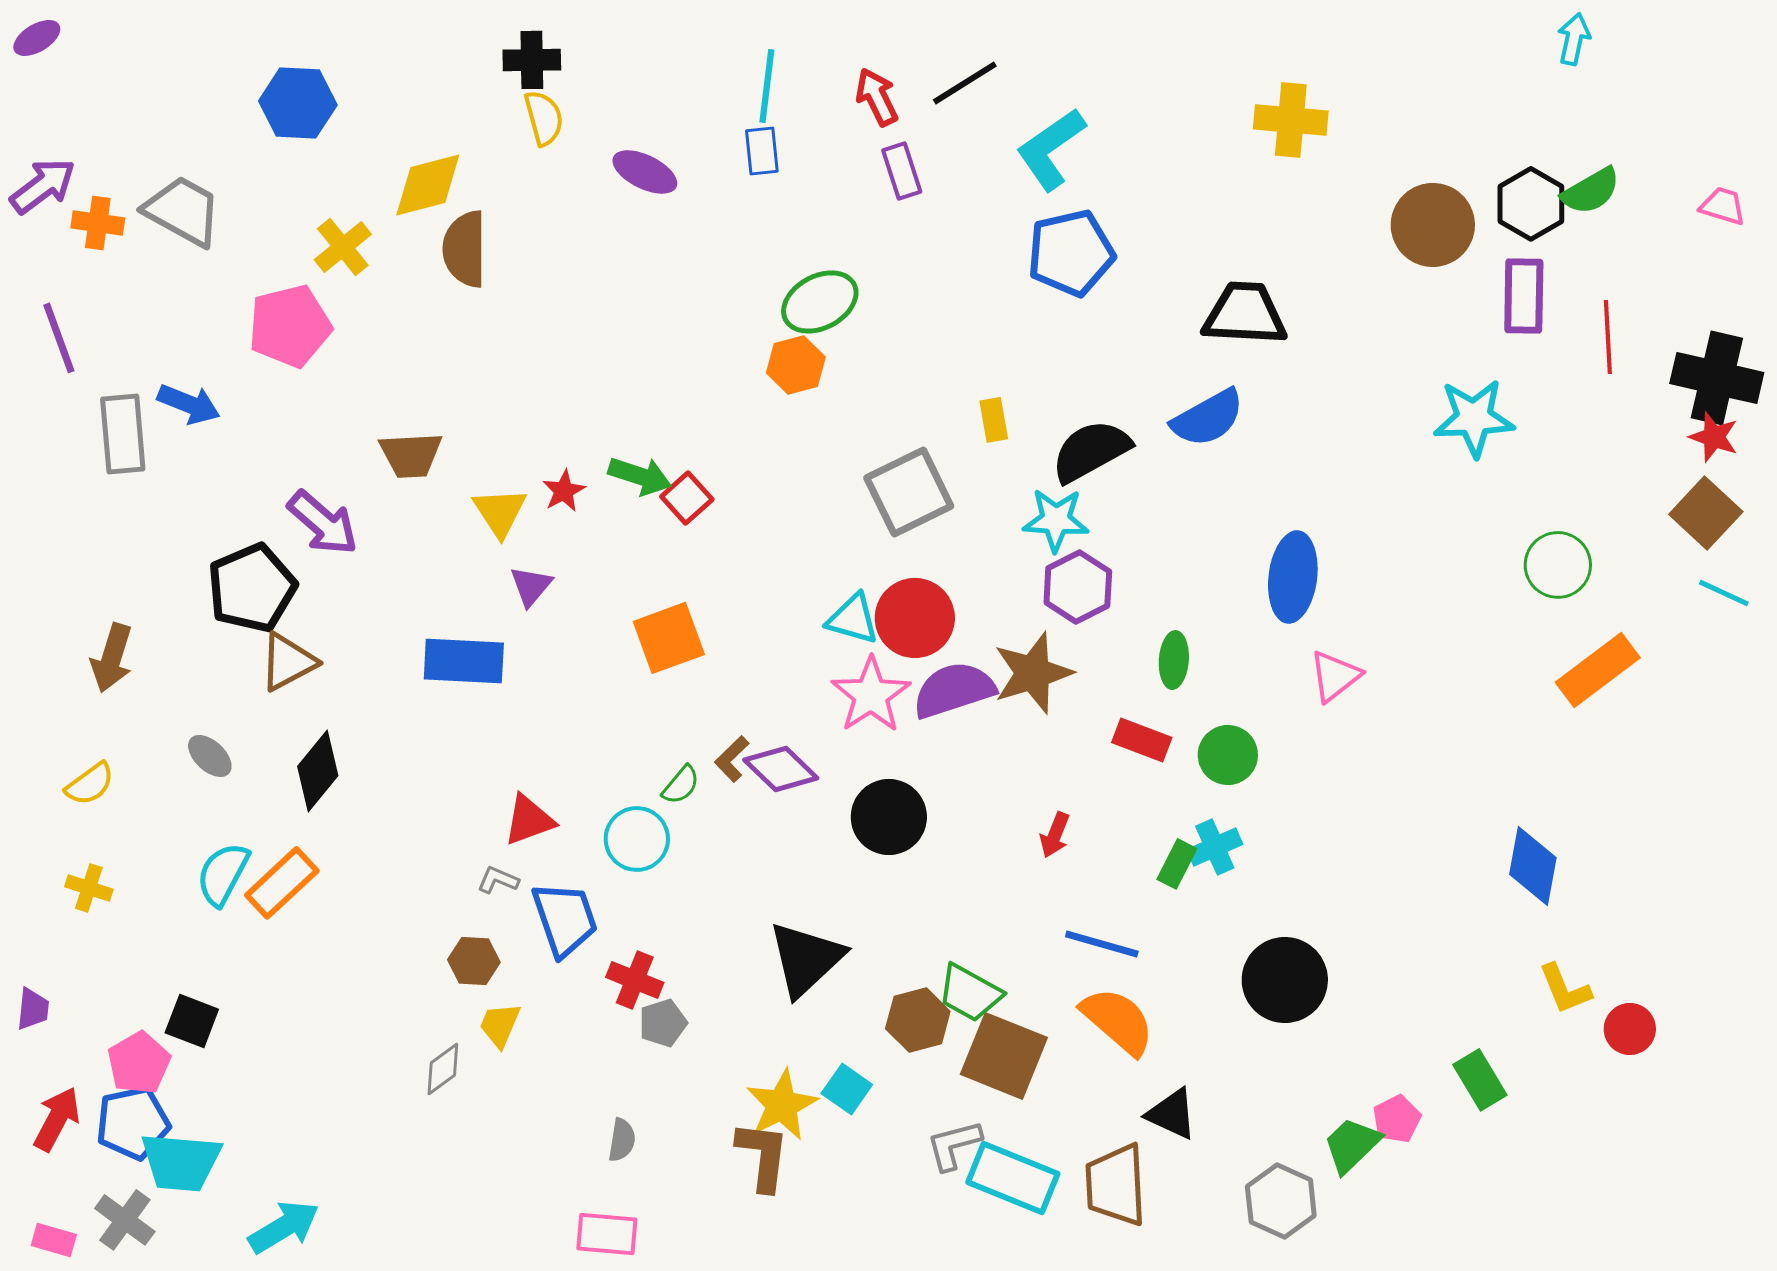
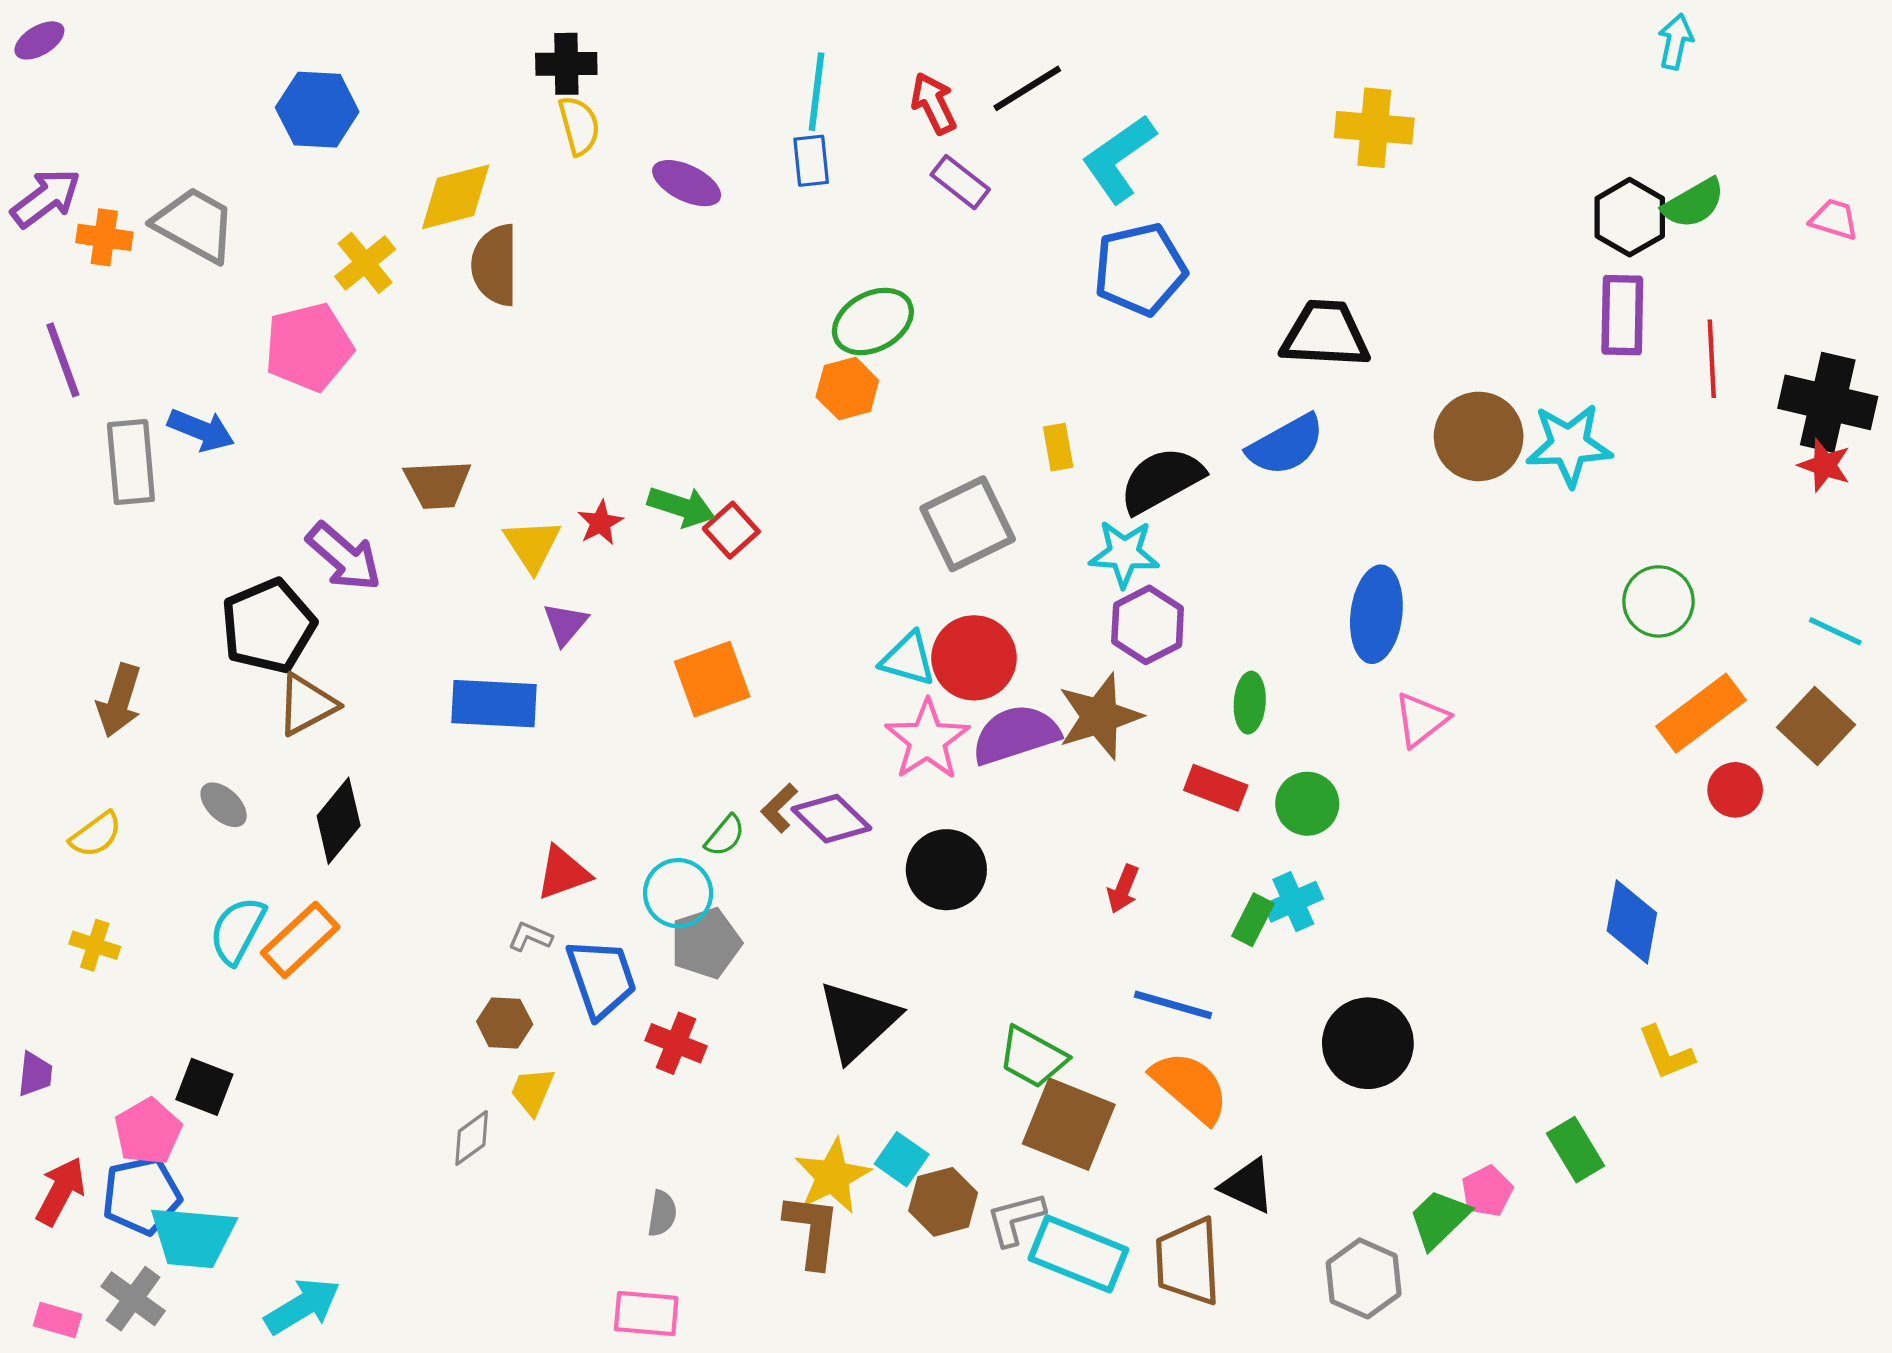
purple rectangle: (902, 171) -> (960, 182), turned -34
brown circle: (1433, 225) -> (1479, 436), moved
brown square: (1706, 513) -> (1816, 726), moved
brown hexagon: (918, 1020) -> (943, 1202), moved
gray pentagon: (663, 1023) -> (706, 943), moved, size x1.4
red circle: (1630, 1029) -> (1735, 790), moved

